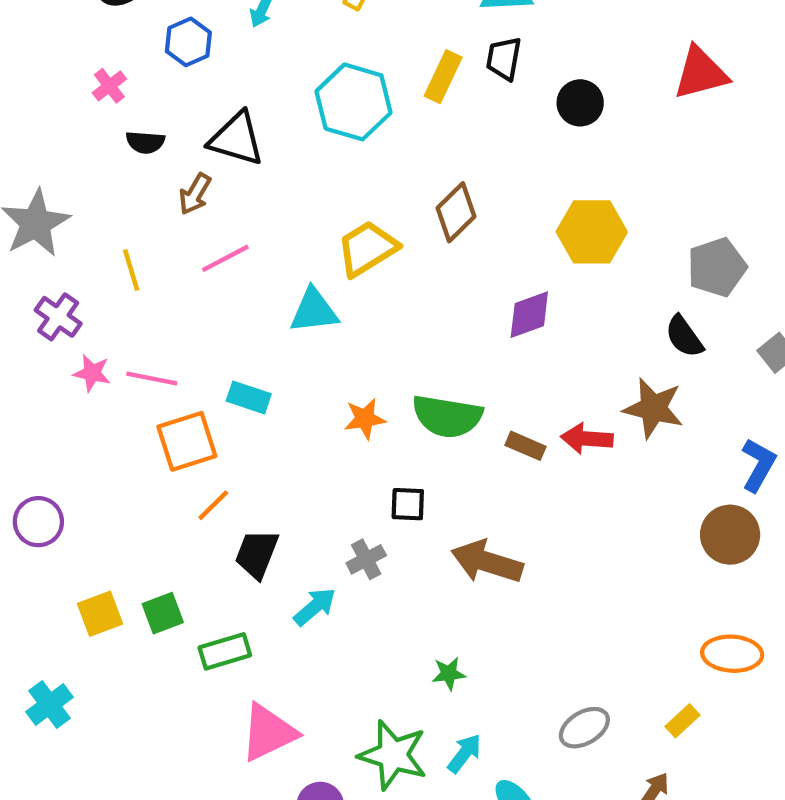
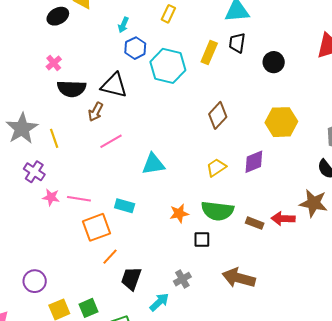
blue hexagon: (188, 42) -> (135, 48), moved
black semicircle: (145, 142) -> (72, 89), size x1.6
yellow trapezoid: (367, 248) -> (216, 168), moved, size x0.7
yellow line: (131, 270) -> (54, 138), moved
black square: (408, 504) -> (202, 240), moved
purple circle: (38, 522) -> (35, 281), moved

